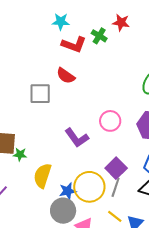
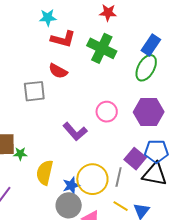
green cross: (99, 36) -> (102, 48), moved, size x1.8
purple square: (116, 168) -> (135, 159), moved

